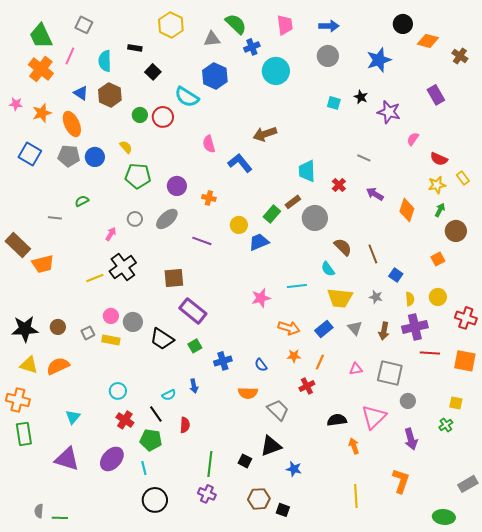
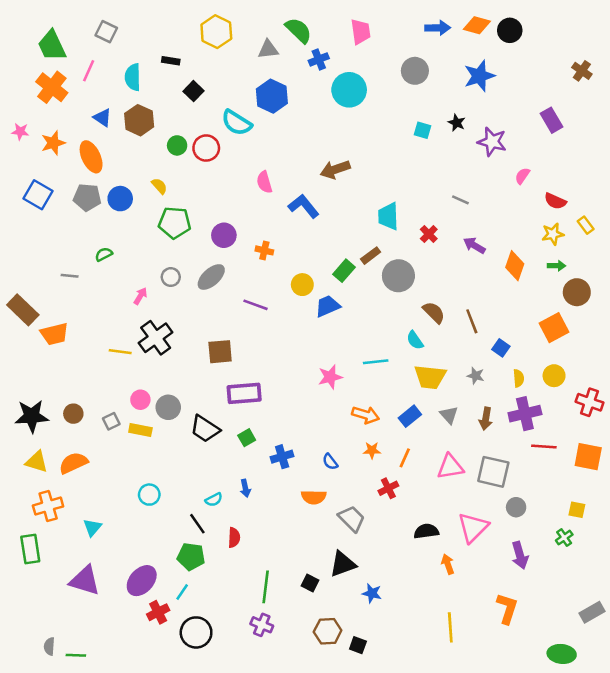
blue arrow: (329, 26) -> (438, 28), moved
orange diamond: (428, 41) -> (477, 25), moved
green arrow: (440, 210) -> (557, 266), turned 64
orange square: (438, 259) -> (554, 328), size x1.6
yellow line: (95, 278) -> (120, 352), turned 30
purple rectangle: (193, 311) -> (244, 393), turned -44
pink triangle: (356, 369) -> (450, 467), size x1.6
orange cross: (18, 400) -> (48, 506), moved, turned -30
red cross: (125, 420) -> (158, 612), moved, turned 30
cyan line: (144, 468) -> (182, 592), turned 48

